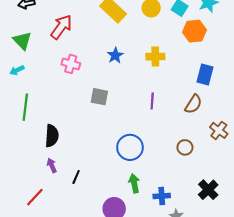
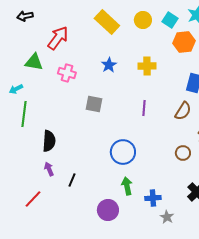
green triangle: (22, 41) -> (34, 62), moved, turned -36
cyan arrow: (17, 70) -> (16, 89), moved
brown circle: (185, 147) -> (183, 153), moved

